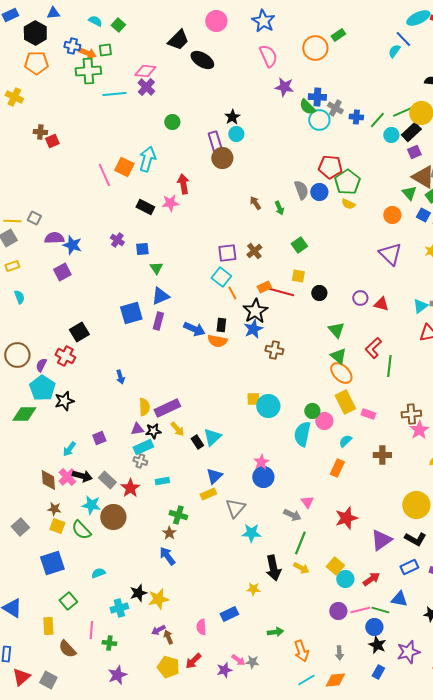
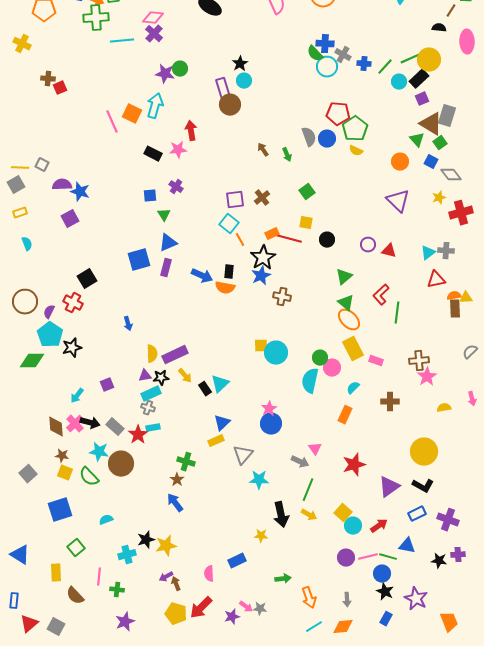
purple star: (284, 87) -> (165, 74), moved
purple cross: (117, 240) -> (176, 187), moved
green triangle: (336, 330) -> (344, 277), turned 30
cyan rectangle: (162, 481) -> (153, 428), moved
purple star: (408, 652) -> (416, 599), turned -30
red arrow: (193, 661) -> (201, 608), size x1.4

